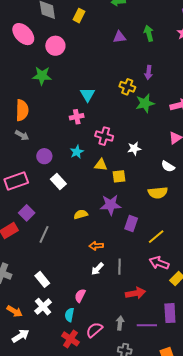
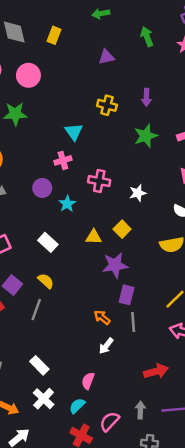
green arrow: (149, 33) -> (147, 37), moved
yellow cross: (127, 87) -> (107, 105), moved
purple circle: (44, 156) -> (42, 188), moved
yellow triangle: (101, 165) -> (94, 237), moved
yellow square: (119, 176) -> (122, 229), turned -32
yellow semicircle: (81, 214) -> (46, 281), moved, turned 64
purple rectangle: (131, 224) -> (127, 295), moved
orange arrow: (96, 246) -> (102, 317), turned 48
gray line: (120, 267) -> (133, 322), moved
cyan semicircle: (69, 315) -> (77, 406), turned 40

